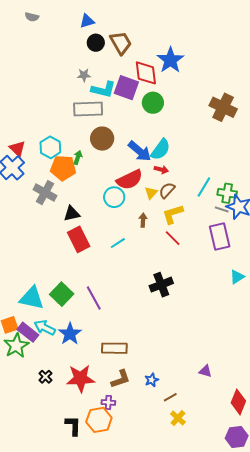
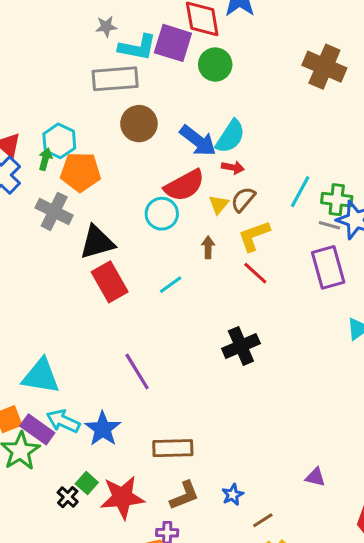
green arrow: (78, 157) -> (45, 159), moved
black triangle: (72, 214) -> (97, 242), size x1.4
green square: (62, 294) -> (87, 483), moved, size x0.6

